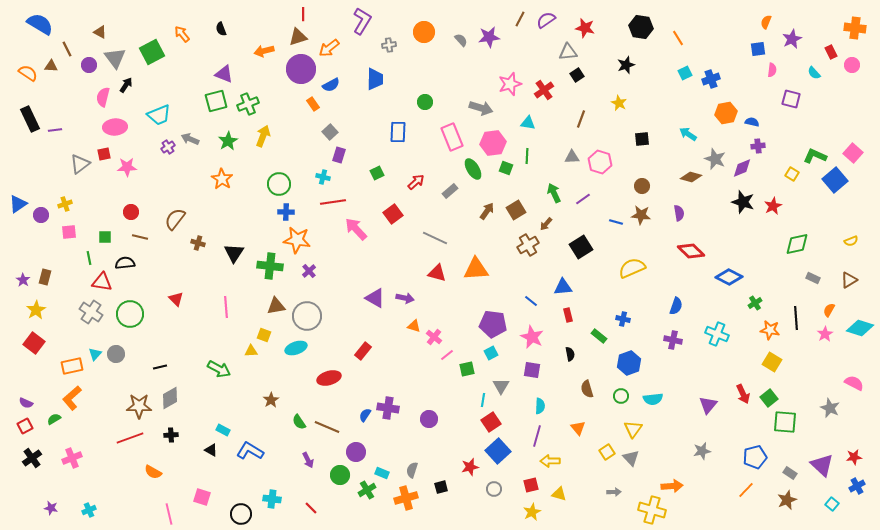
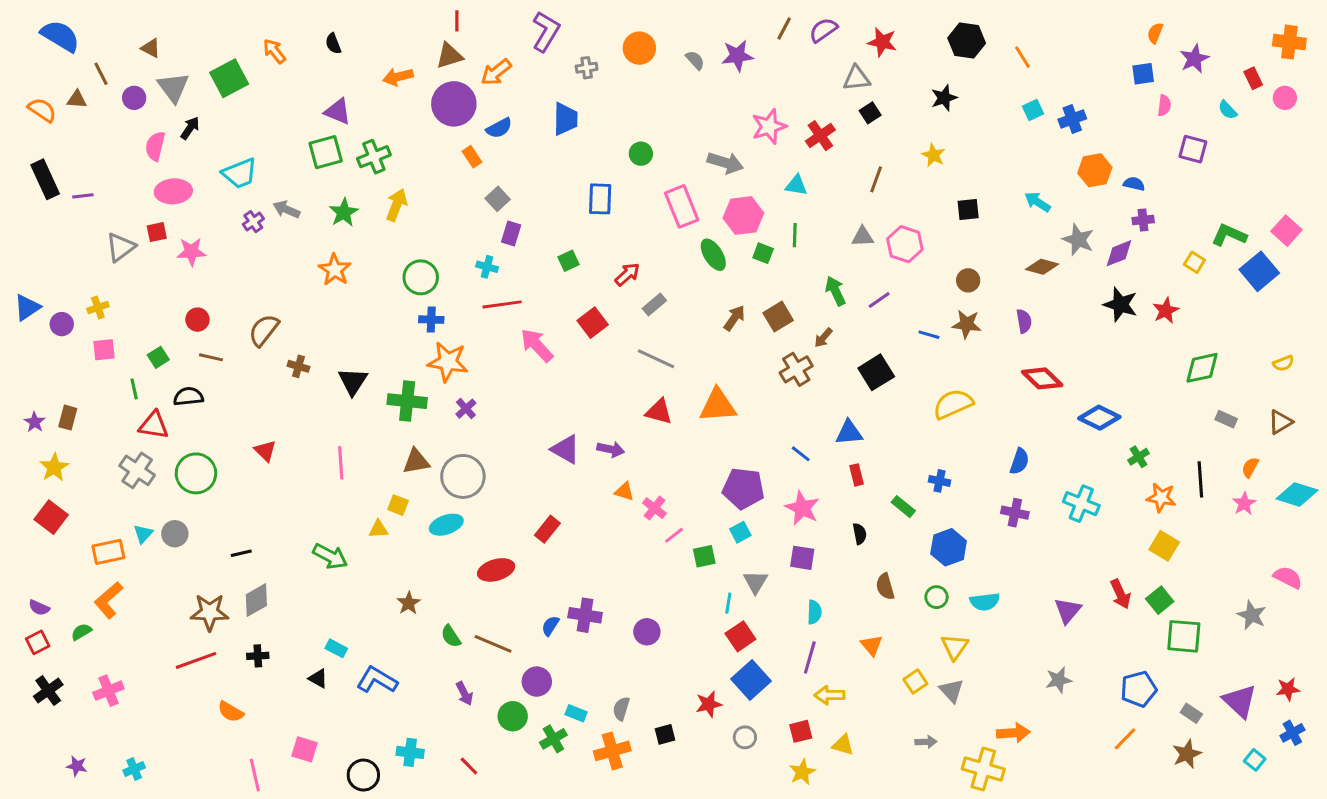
gray rectangle: (450, 191) -> (654, 304), moved
green square: (105, 237) -> (158, 357), turned -32

